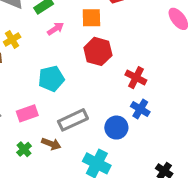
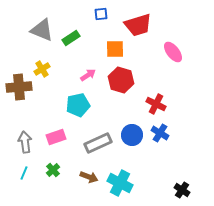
pink ellipse: (178, 19) -> (173, 52), moved
pink arrow: (56, 29) -> (88, 75), moved
blue circle: (116, 128) -> (132, 135), moved
brown arrow: (51, 144) -> (89, 177), moved

